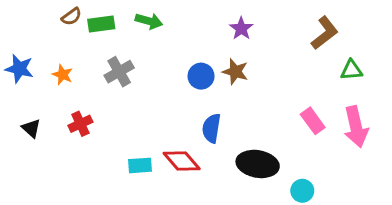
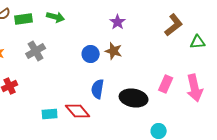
green triangle: (351, 70) -> (198, 42), moved
pink rectangle: (313, 121) -> (166, 84), turned 60
black ellipse: (258, 164) -> (134, 98), moved

